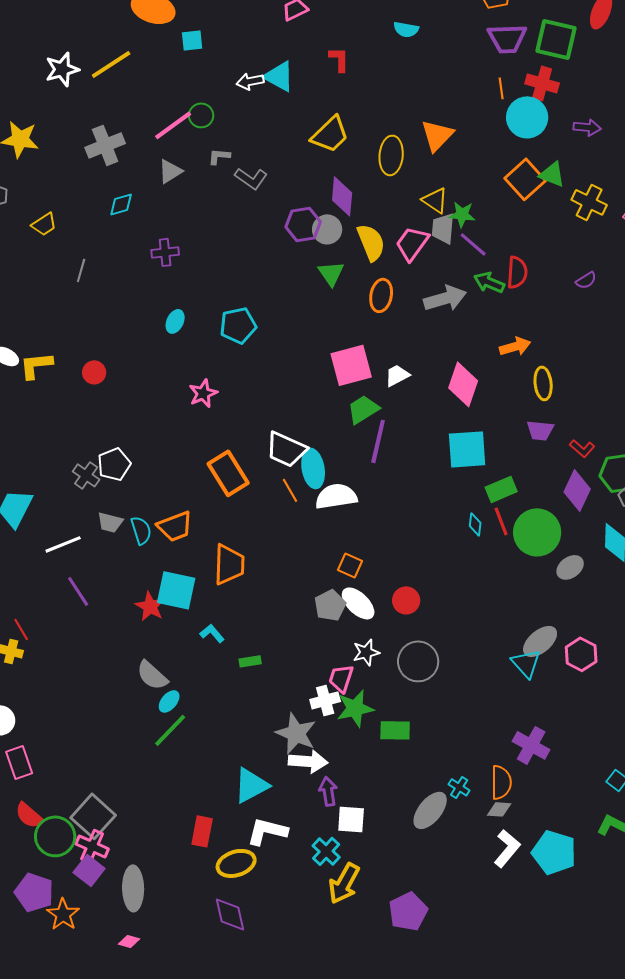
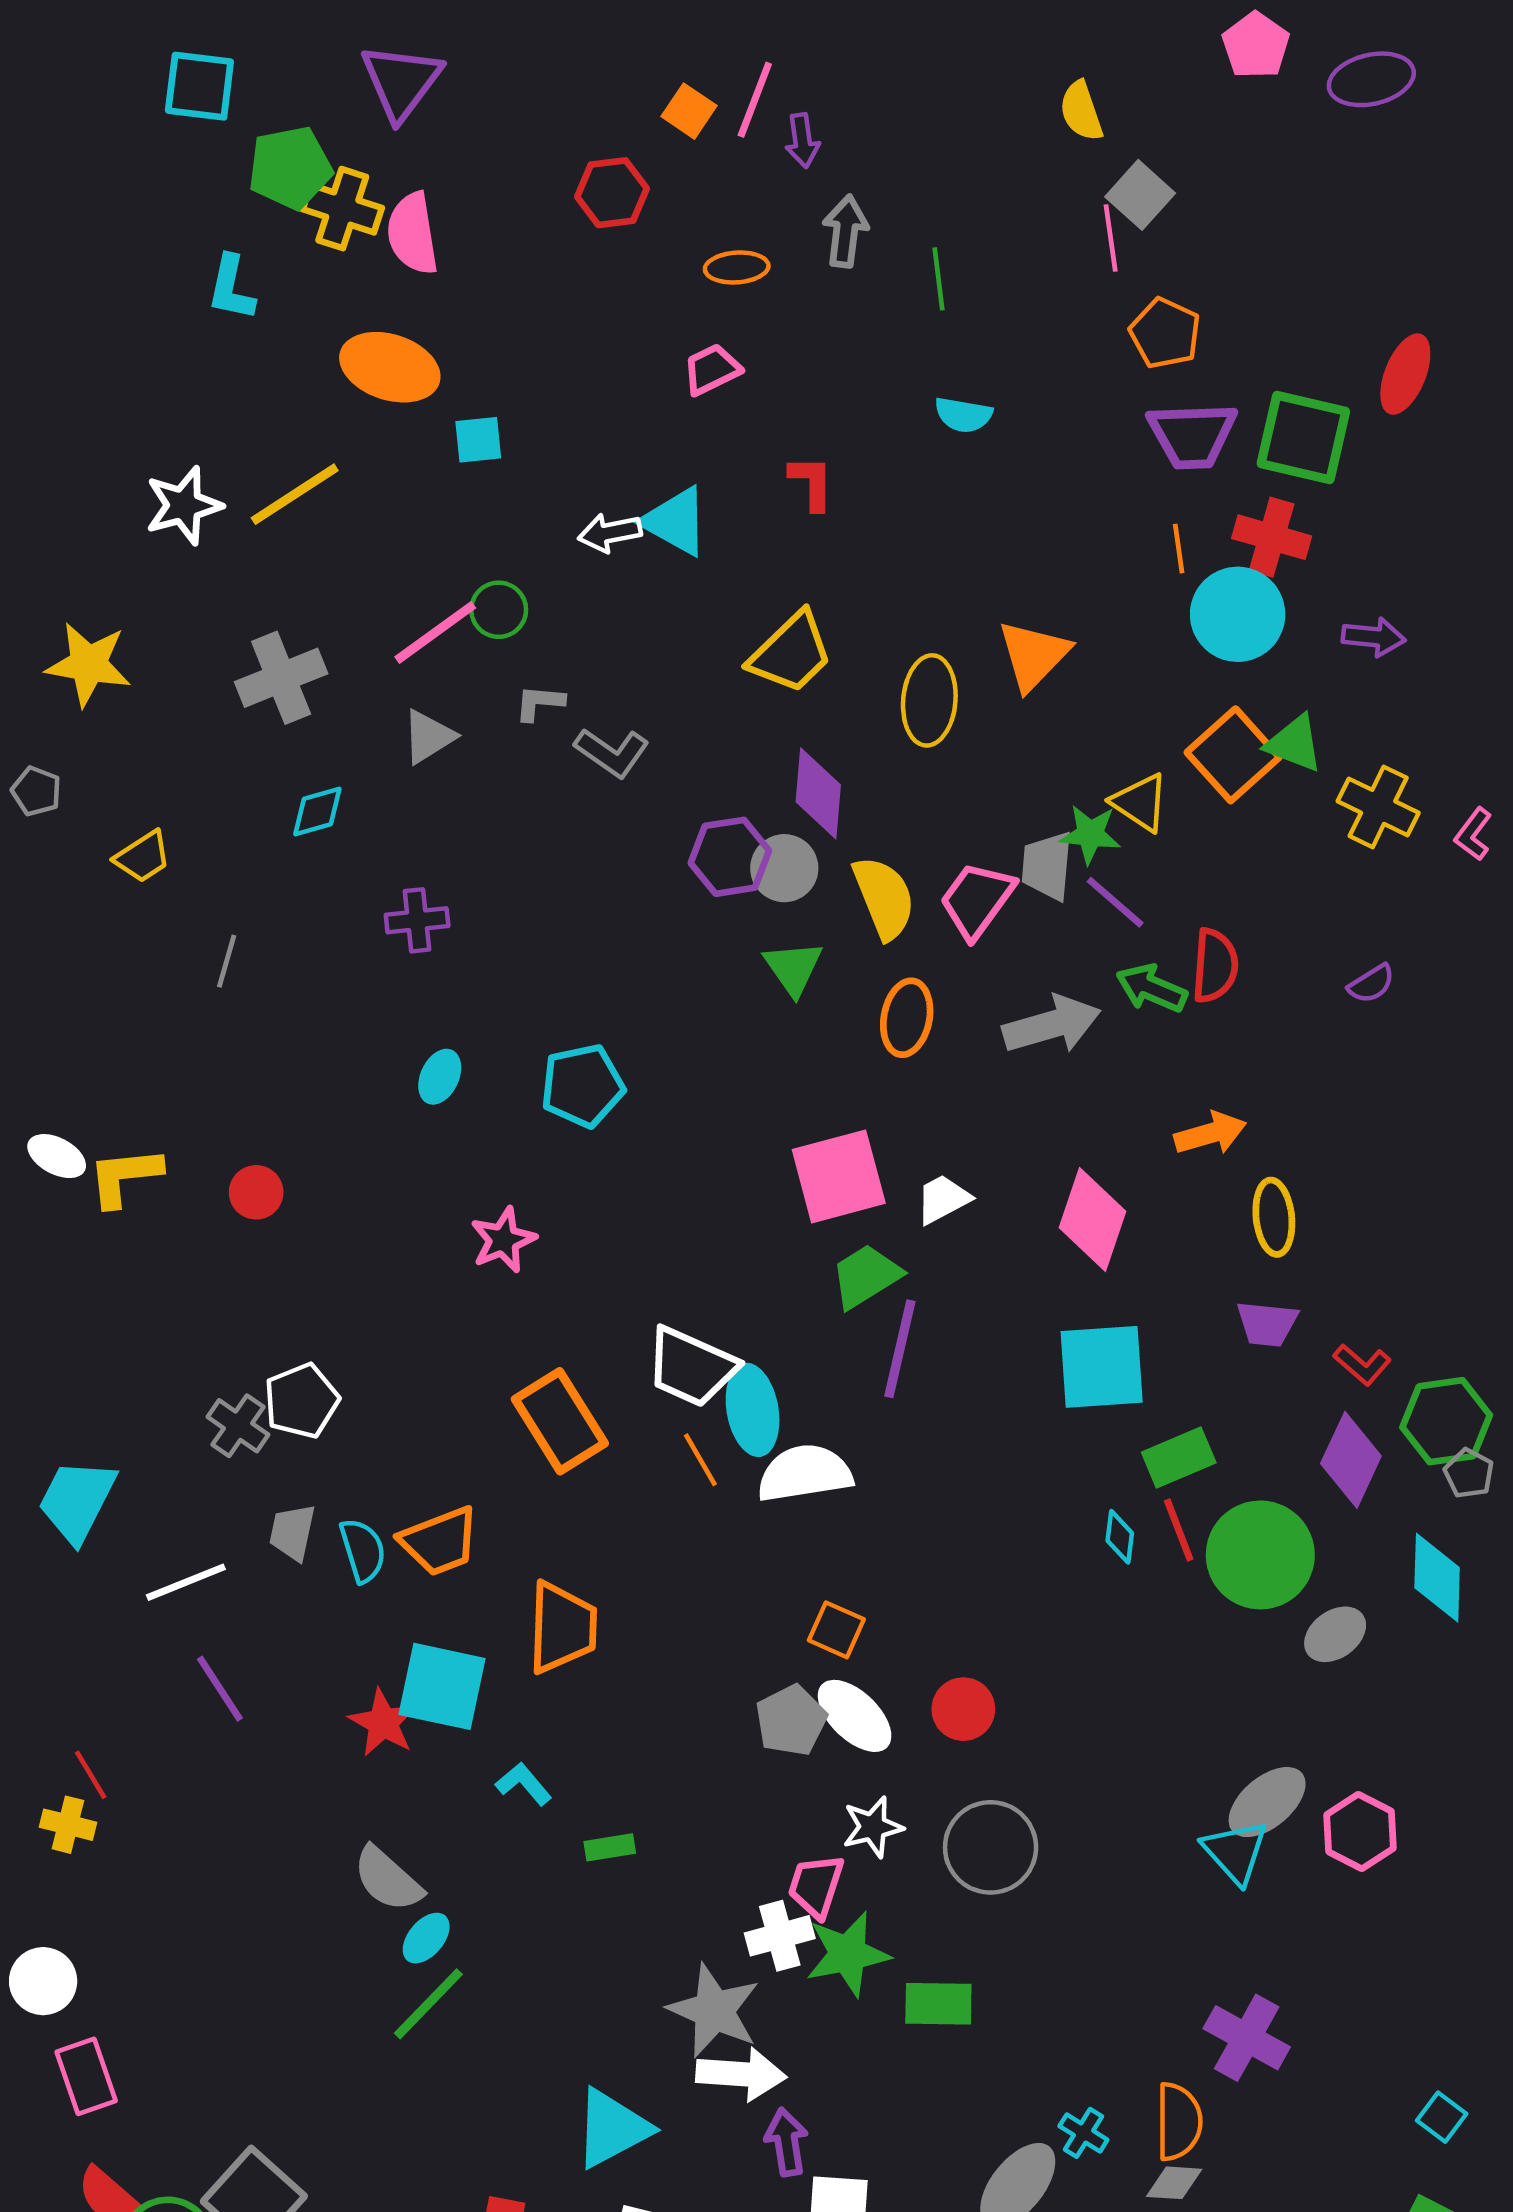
yellow triangle: (435, 200) -> (1140, 802), moved
gray trapezoid: (110, 522) -> (292, 1532), turned 88

